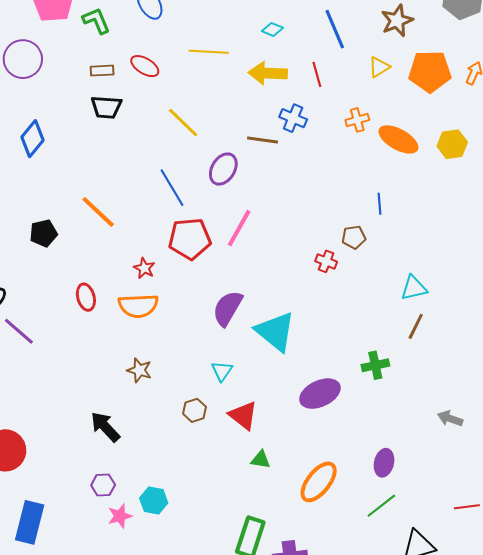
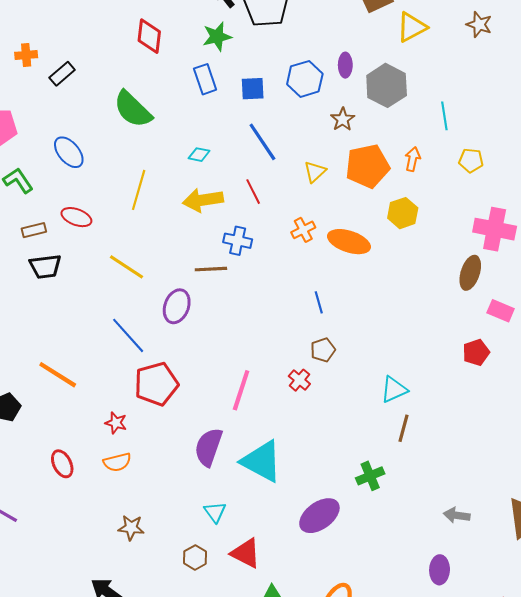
brown star: (397, 21) -> (343, 119), moved, size x0.7
yellow line: (209, 52) -> (139, 190), turned -66
yellow hexagon: (452, 144) -> (403, 213), moved
blue line: (379, 204) -> (319, 302), moved
pink line: (239, 228) -> (241, 390), moved
red cross: (326, 261) -> (299, 380), turned 30
orange semicircle: (138, 306) -> (117, 462), size x0.7
purple ellipse: (384, 463) -> (440, 570), moved

